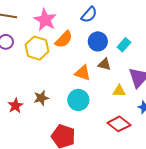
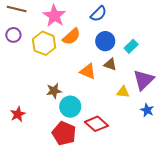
brown star: (41, 98) -> (54, 91), moved
cyan circle: (78, 100) -> (70, 107), moved
red star: (15, 106) -> (18, 114), moved
red diamond: (119, 124) -> (96, 124), moved

